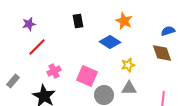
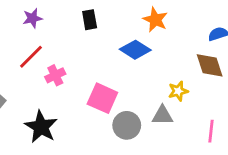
purple star: (29, 24) -> (32, 18), moved
yellow star: (128, 65) -> (178, 91), moved
pink cross: (54, 71) -> (55, 75), moved

